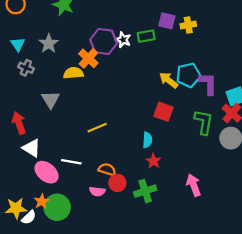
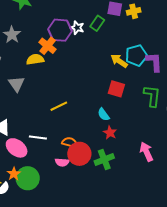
green rectangle: (146, 36) -> (97, 23), turned -42
cyan semicircle: (147, 140) -> (104, 114), turned 144
red circle: (117, 183) -> (79, 154), size x1.5

